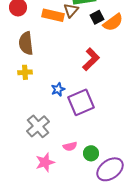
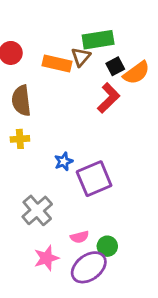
red L-shape: (91, 59) -> (109, 98), moved
purple ellipse: (110, 169) -> (89, 267), moved

